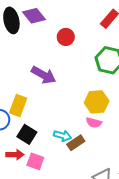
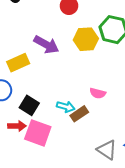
yellow hexagon: (97, 102) -> (86, 39), moved
yellow rectangle: (18, 105) -> (18, 63), moved, turned 45
pink square: (35, 161) -> (38, 133), size x1.5

